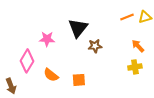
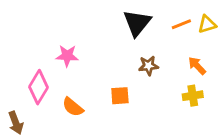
black triangle: (78, 28) -> (137, 23), moved
brown star: (95, 46) -> (148, 66), moved
orange square: (79, 80) -> (120, 96), moved

